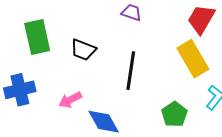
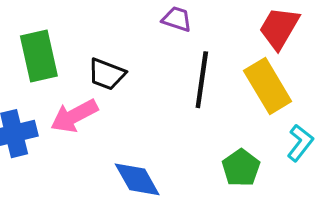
black line: (131, 71) -> (202, 80), moved
pink arrow: (70, 100) -> (74, 116), moved, size x1.4

